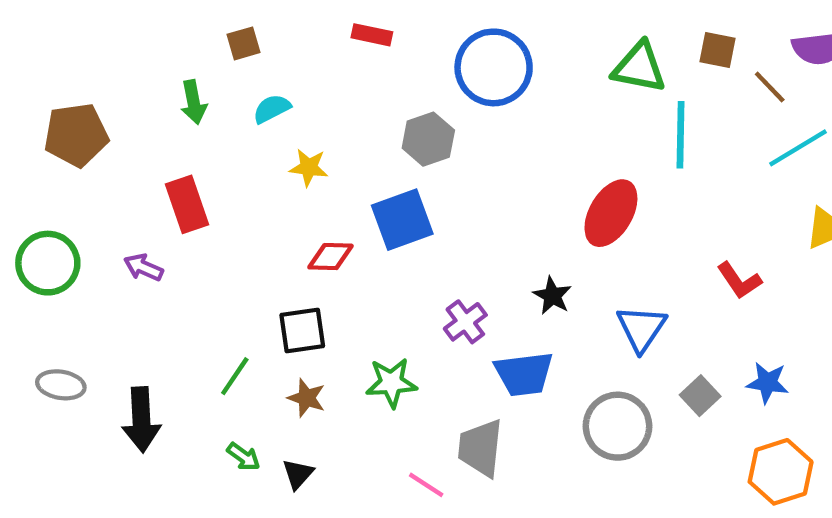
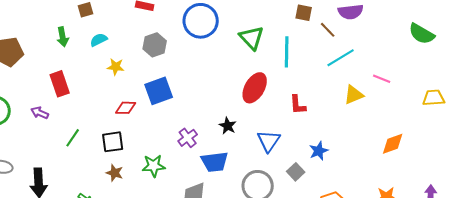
green triangle: (639, 67) -> (252, 38), moved, turned 36
gray hexagon: (428, 139) -> (155, 45), moved
red L-shape: (739, 280) -> (298, 105), moved, turned 30
green line: (235, 376) -> (73, 138), moved
blue star: (768, 383) -> (319, 151), moved, turned -30

